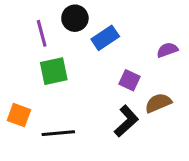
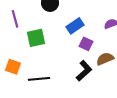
purple line: (42, 33) -> (15, 19), moved
blue rectangle: (105, 38) -> (75, 26), moved

